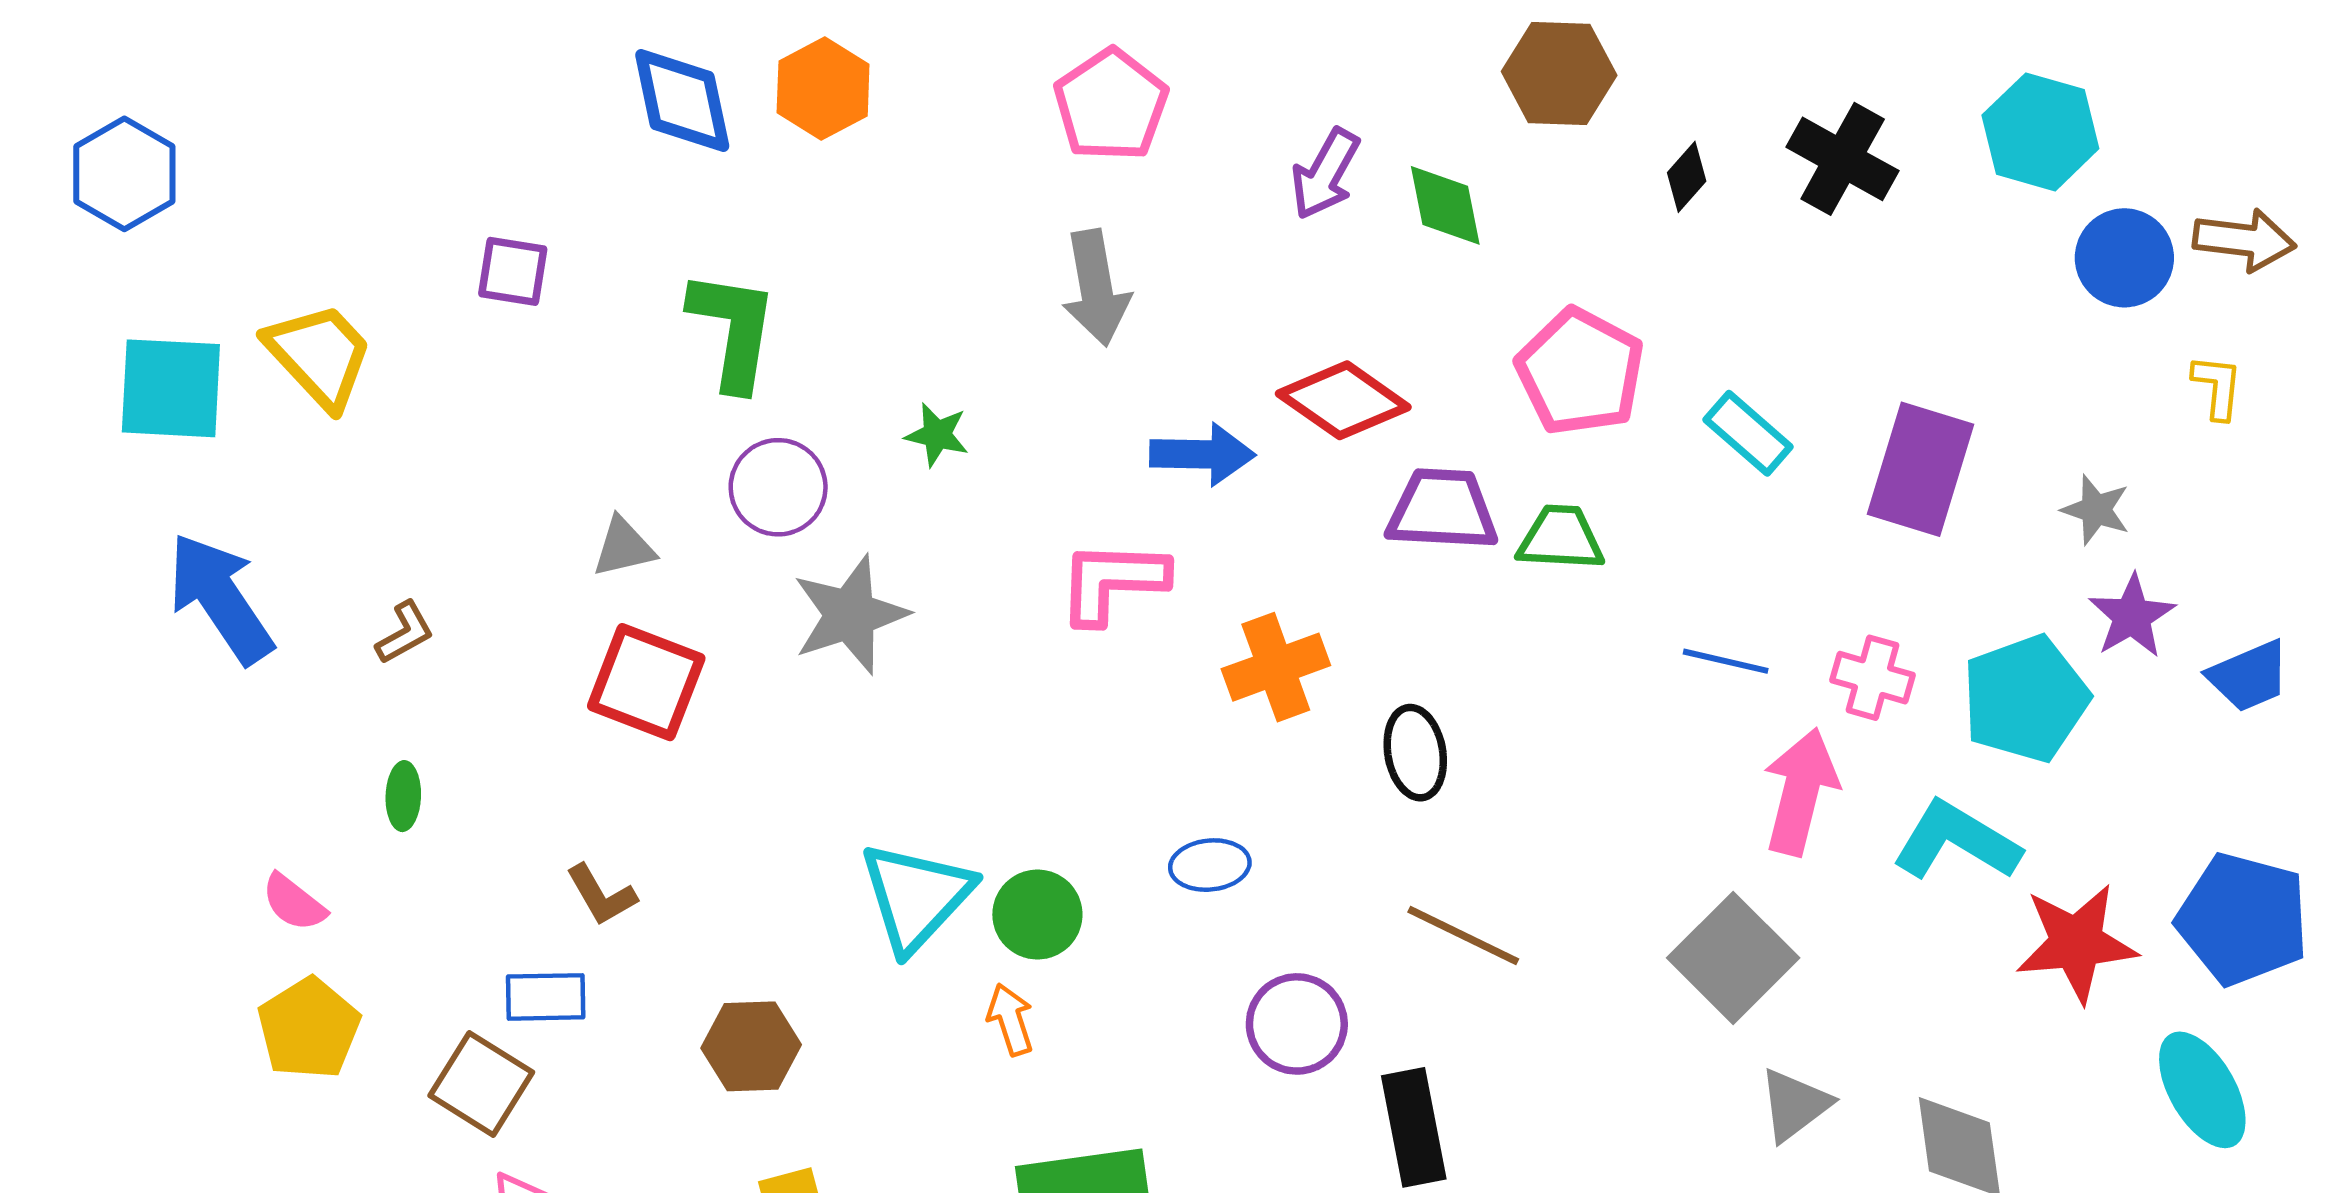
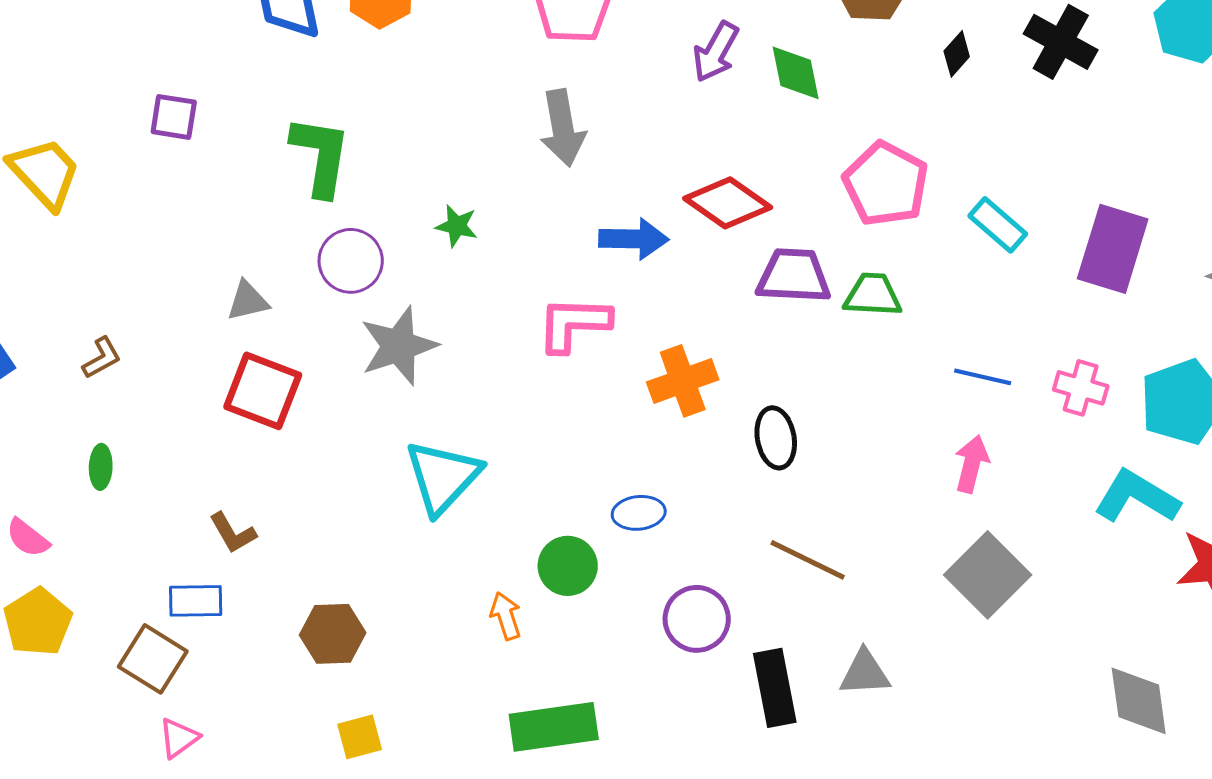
pink arrow: (1801, 792) -> (972, 464), moved, size x0.7
cyan triangle: (916, 897) -> (443, 477), moved
green circle: (1037, 915) -> (568, 566), moved
gray triangle: (1795, 1105) -> (865, 673), moved, turned 34

